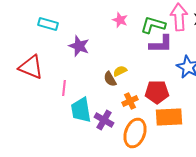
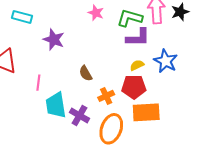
yellow semicircle: (120, 71) -> (137, 65), moved

